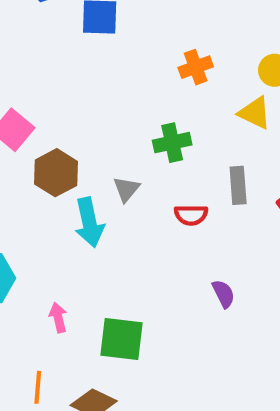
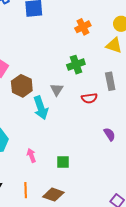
green square: (121, 339) -> (63, 162), size x0.6

